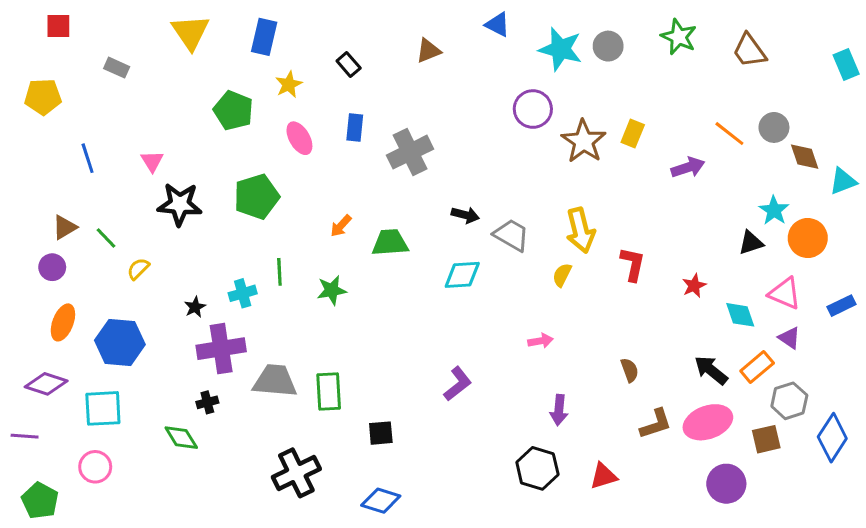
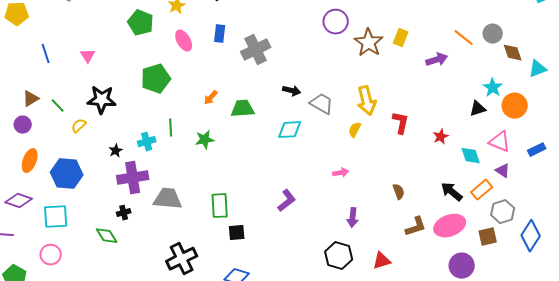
black star: (180, 204) -> (102, 100), moved
green rectangle: (329, 392) -> (220, 206), moved

